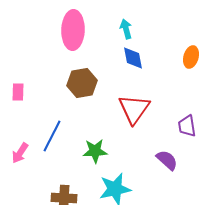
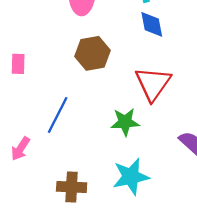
green star: (95, 151) -> (125, 122), moved
pink arrow: (20, 153) -> (20, 149), moved

